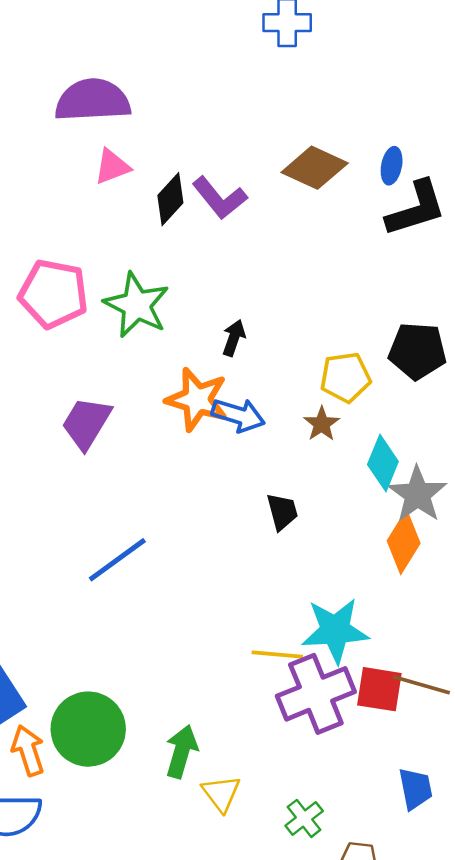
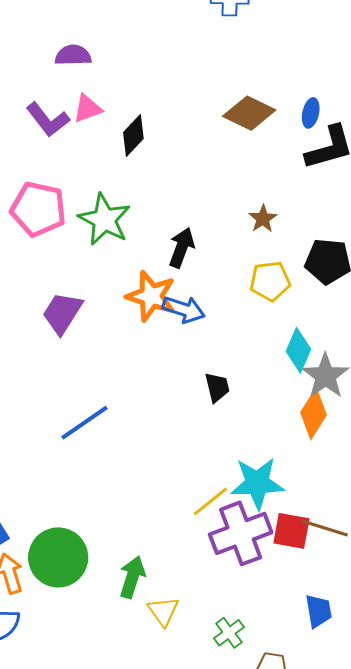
purple semicircle: (93, 100) -> (73, 55), size x0.6
purple L-shape: (220, 198) -> (48, 120), moved
black arrow: (234, 338) -> (182, 248), size x1.4
brown star: (322, 424) -> (263, 219), moved
yellow line: (277, 655) -> (211, 501), turned -45

